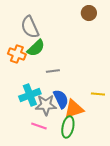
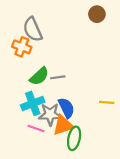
green semicircle: (36, 48) -> (39, 76), moved
orange cross: (17, 54) -> (22, 47), moved
orange triangle: (74, 109) -> (63, 125), moved
pink line: (39, 126) -> (36, 129), moved

